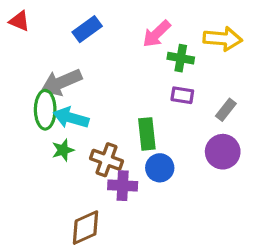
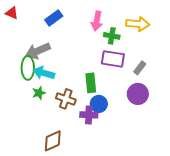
pink arrow: (157, 34) -> (97, 21), turned -36
purple rectangle: (182, 95) -> (113, 59), size x1.6
purple cross: (123, 186) -> (89, 115), moved

